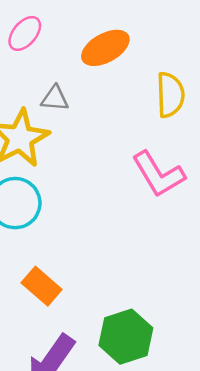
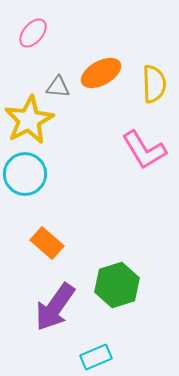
orange ellipse: (105, 48) -> (101, 73), moved

